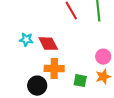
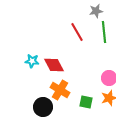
orange cross: (54, 69) -> (60, 90), turned 30

